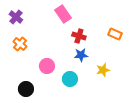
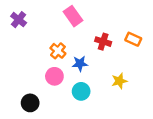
red cross: (79, 36) -> (103, 42), moved
orange cross: (20, 44) -> (58, 51), moved
blue star: (81, 55) -> (80, 64), moved

